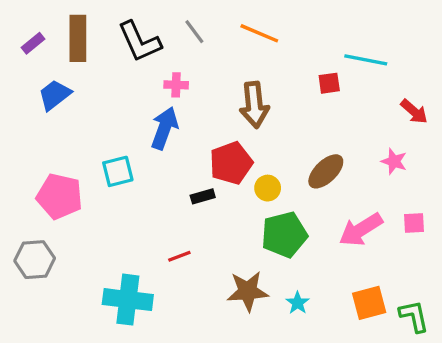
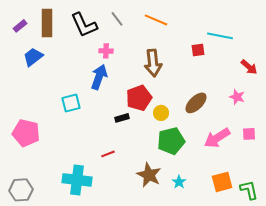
pink pentagon: (60, 196) -> (26, 133), moved
gray hexagon: (35, 260) -> (21, 190), moved
brown star: (248, 291) -> (149, 175), turned 30

